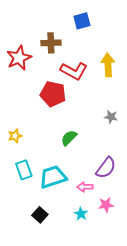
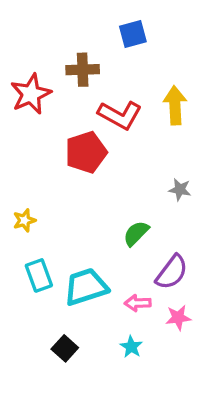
red pentagon: (53, 94) -> (86, 152), turned -30
green semicircle: (69, 138) -> (136, 233), moved
pink star: (106, 205) -> (178, 318), moved

